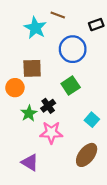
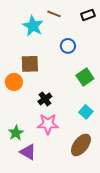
black rectangle: (96, 25) -> (88, 15), moved
blue circle: (73, 49) -> (68, 46), size x0.6
green square: (71, 85) -> (85, 77), moved
green star: (29, 113) -> (16, 133), moved

